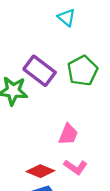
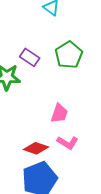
purple rectangle: (40, 71) -> (30, 57), size x0.7

